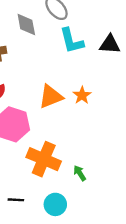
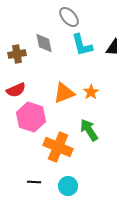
gray diamond: (26, 25) -> (44, 43), moved
green arrow: (80, 173) -> (89, 130), moved, size x1.6

